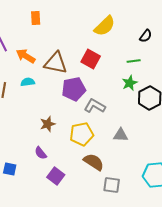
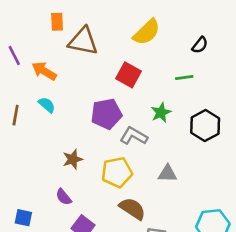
brown triangle: (56, 63) -> (83, 41), moved
cyan semicircle: (28, 82) -> (47, 105), turned 48
green star: (130, 83) -> (161, 113), moved

